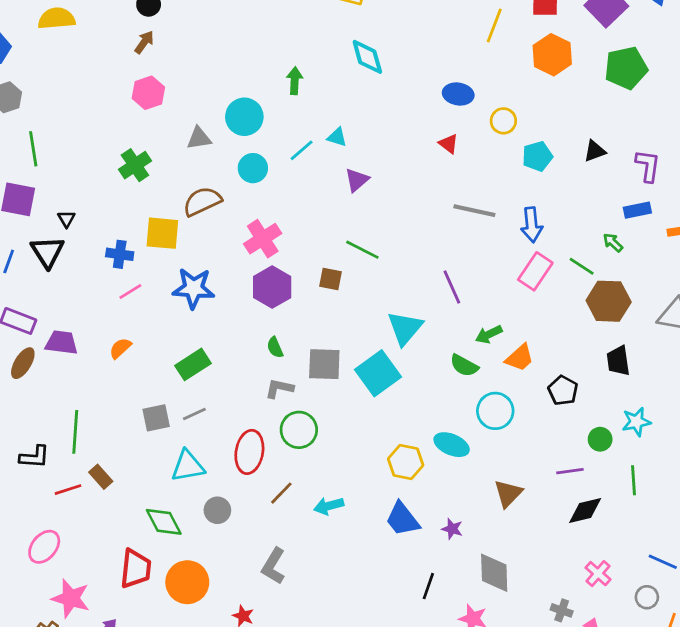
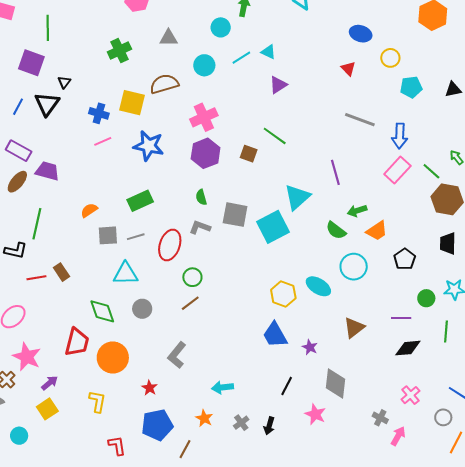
cyan circle: (244, 117) -> (221, 27), moved, size x0.7
orange semicircle: (120, 348) -> (89, 210), moved
green circle: (299, 430) -> (192, 277), moved, size x0.7
green line: (75, 432) -> (37, 224), moved
red ellipse: (249, 452) -> (170, 245), moved
cyan arrow: (329, 506) -> (223, 387), moved

